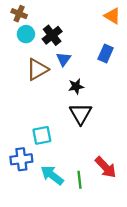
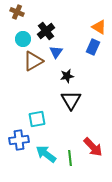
orange triangle: (112, 16) -> (99, 27), moved
cyan circle: (26, 34) -> (23, 39), moved

